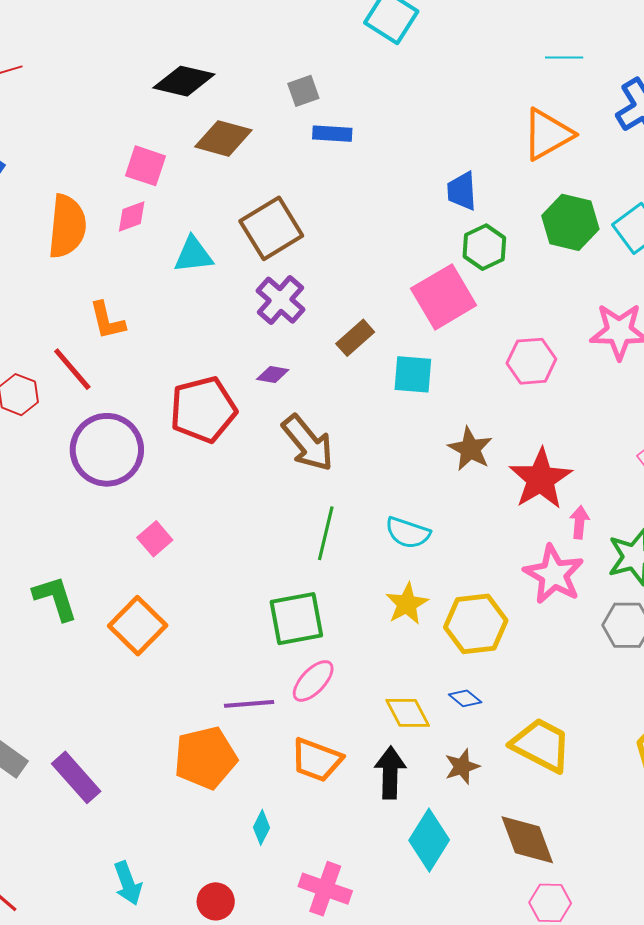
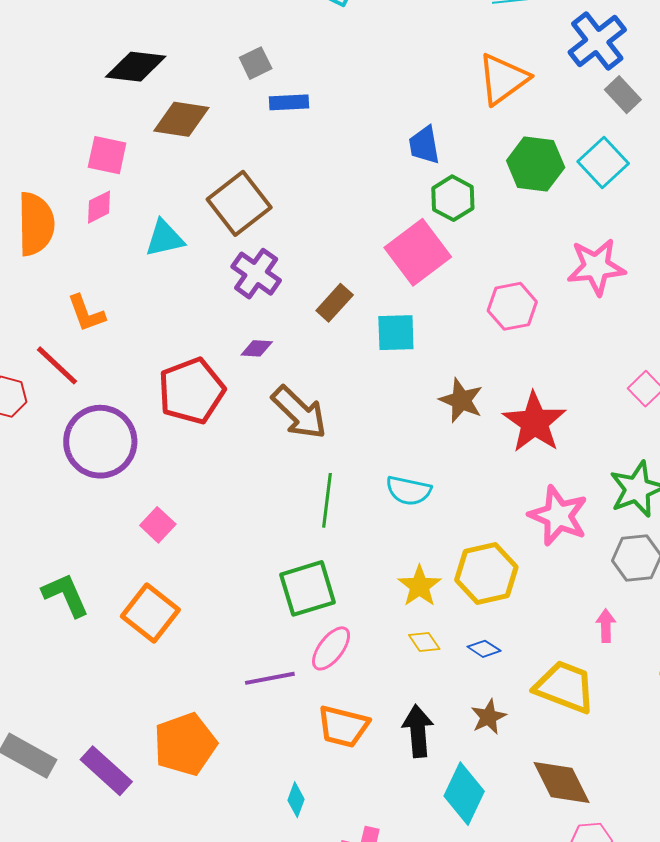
pink arrow: (579, 522) -> (606, 626), moved
yellow star: (407, 604) -> (419, 586), moved
yellow diamond: (408, 713) -> (424, 642), moved, size x0.7
orange pentagon: (205, 758) -> (185, 744), moved

